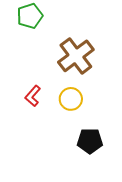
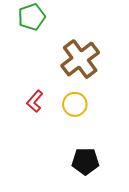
black pentagon: (90, 141) -> (85, 161), moved

